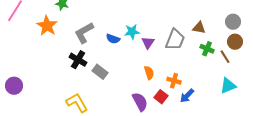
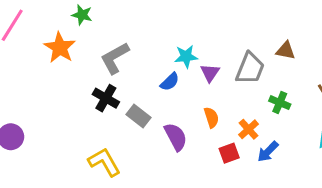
blue semicircle: (113, 39) -> (170, 82), moved, turned -64
green cross: (207, 49) -> (280, 103), moved
orange cross: (174, 81) -> (249, 129), turned 32
red square: (161, 97) -> (229, 153), turned 32
purple semicircle: (140, 102) -> (176, 137), moved

